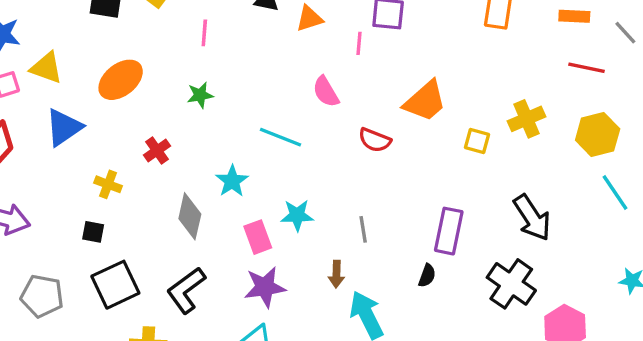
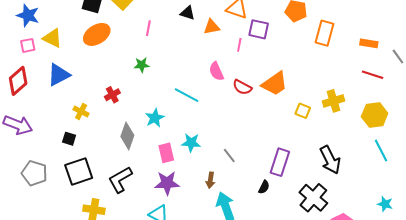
orange ellipse: (121, 80) -> (97, 34), moved
red semicircle: (375, 140) -> (242, 87), moved
gray line: (363, 229) -> (229, 155), turned -35

